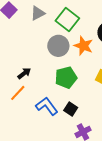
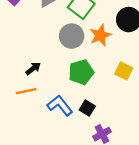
orange star: (83, 46) -> (100, 35), turned 30
orange line: (18, 93) -> (26, 91), turned 36

